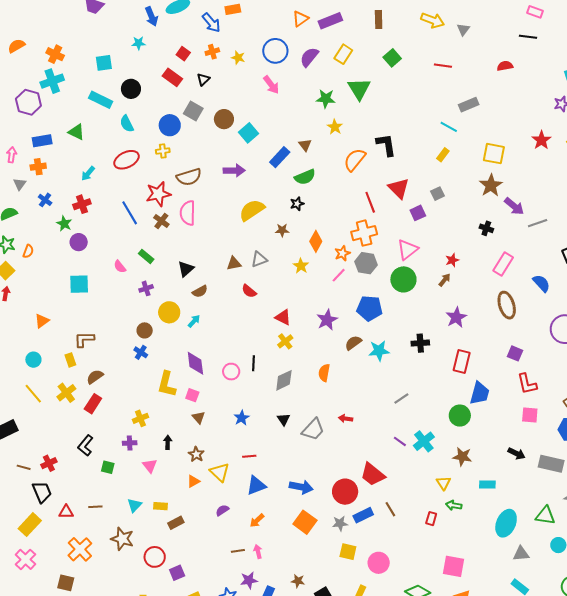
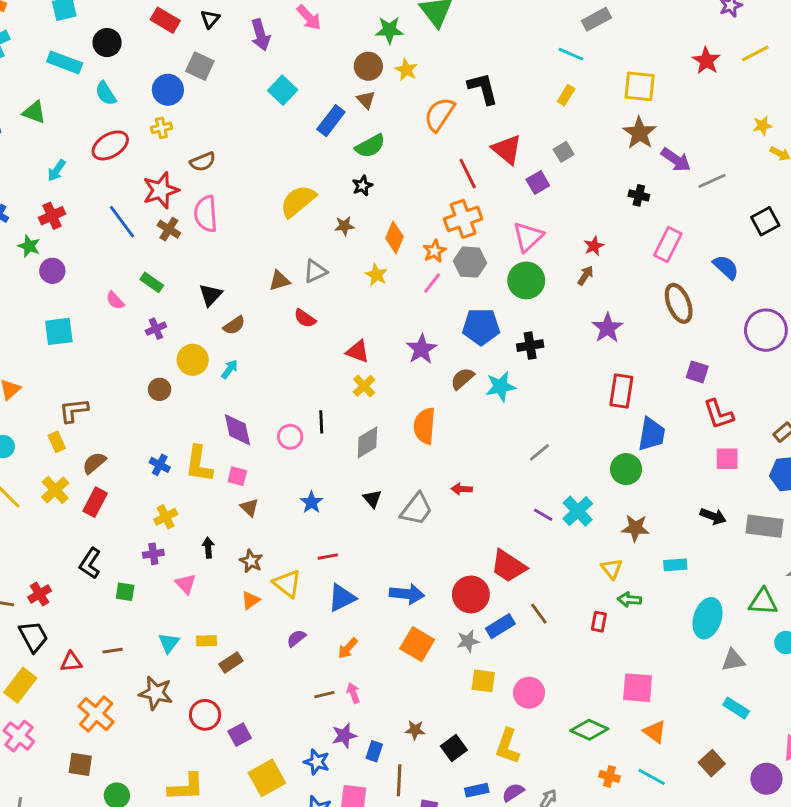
brown circle: (224, 119) -> (368, 66), moved
purple arrow: (234, 170) -> (260, 35), moved, turned 80
brown semicircle: (189, 177) -> (203, 162), size x0.7
black cross: (420, 343) -> (530, 346), moved
blue cross: (141, 352) -> (160, 465), moved
orange semicircle: (324, 373) -> (425, 426), size x1.4

